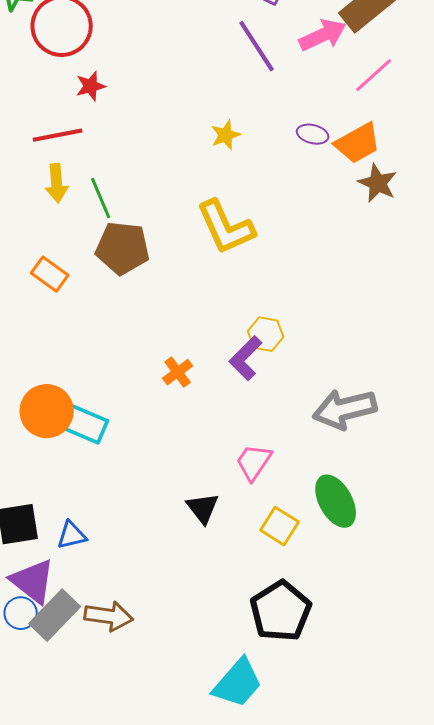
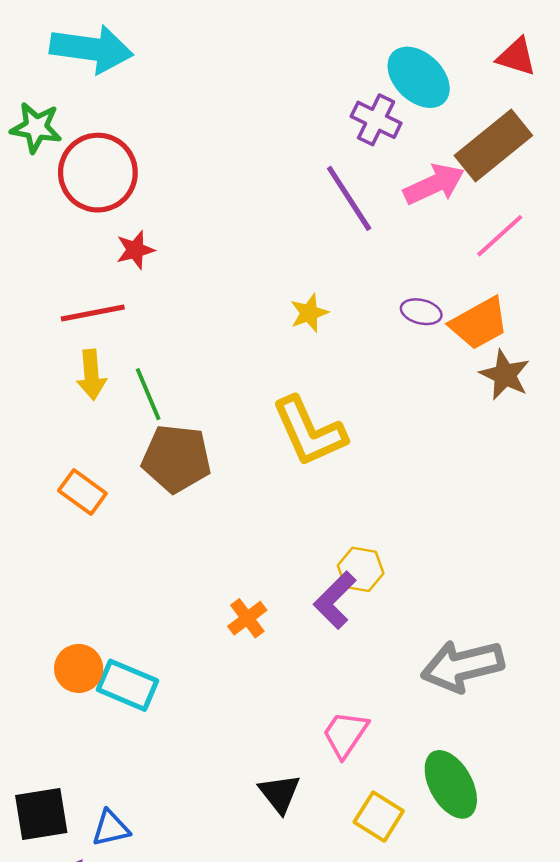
orange circle: (47, 411) -> (79, 668), size x0.7

